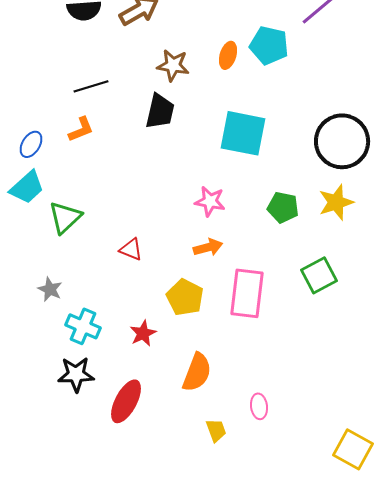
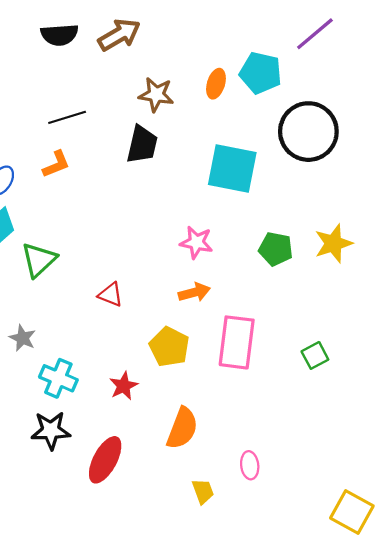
black circle: (342, 141) -> (308, 132), moved
green square: (319, 275) -> (315, 355), moved, size x0.7

